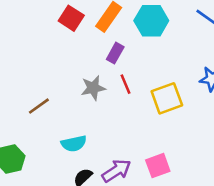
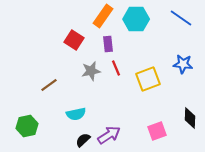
red square: (71, 18) -> (74, 40), moved
purple rectangle: (115, 53) -> (108, 44), turned -35
pink square: (158, 166) -> (157, 131), moved

